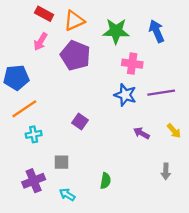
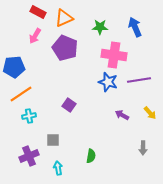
green star: (116, 31) -> (100, 27), size x0.7
pink cross: (132, 64) -> (114, 55), size x1.4
cyan arrow: (67, 195) -> (58, 168), turned 48

